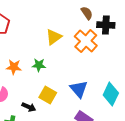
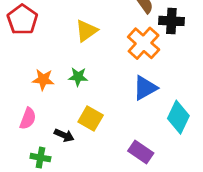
yellow triangle: (54, 37) -> (86, 31), moved
blue triangle: (79, 89) -> (145, 88), moved, turned 42

